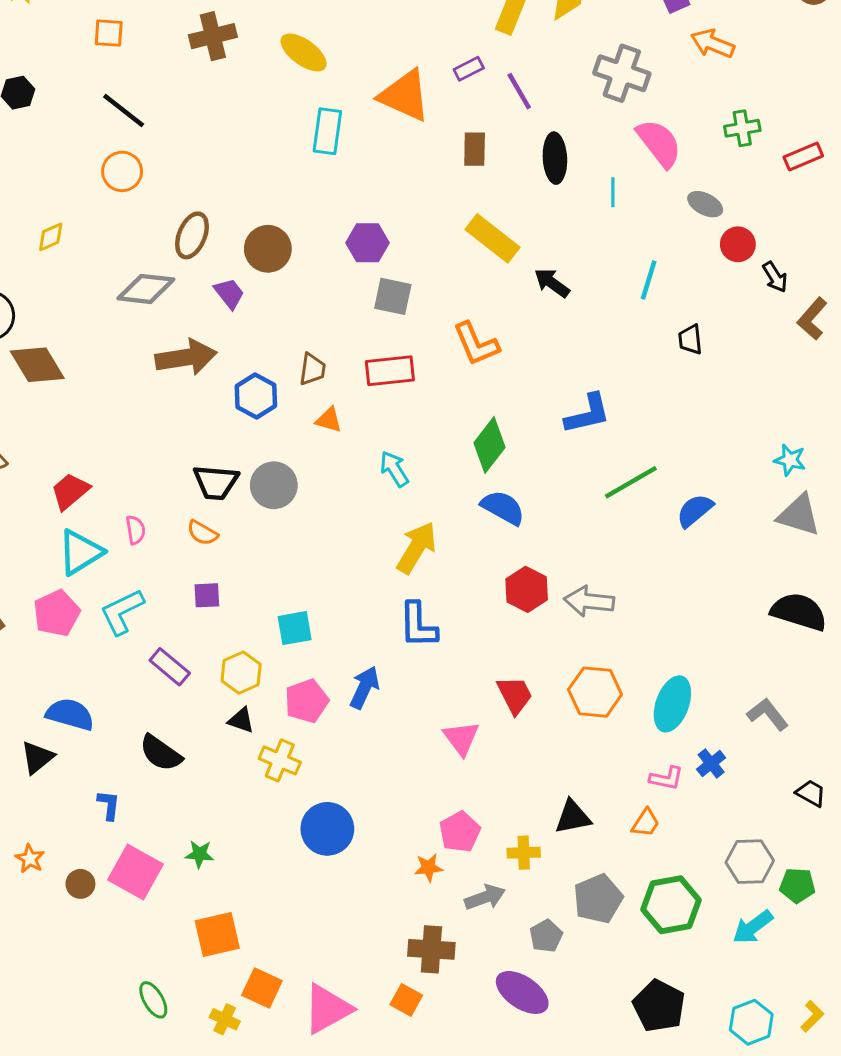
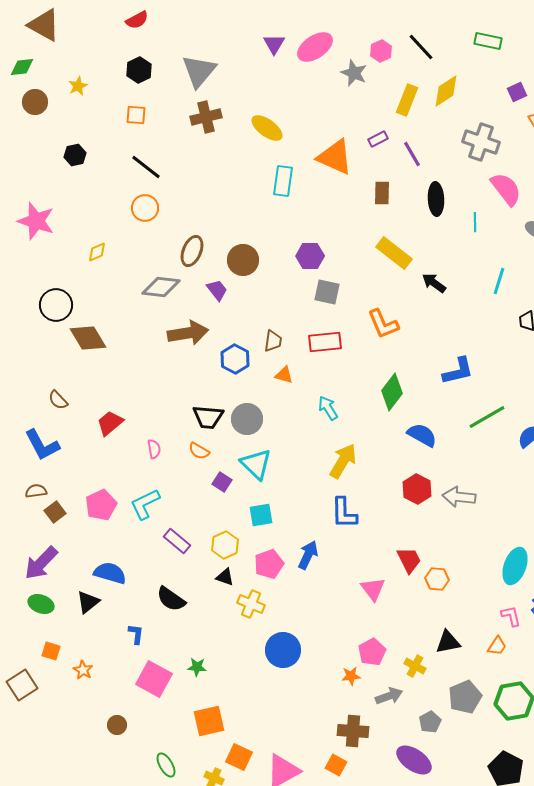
blue semicircle: (503, 508) -> (422, 435), moved
cyan triangle: (80, 552) -> (256, 464), moved, turned -44
purple square: (207, 595) -> (222, 482), moved, turned 36
orange hexagon: (595, 692) -> (437, 579), moved, size x0.7
pink L-shape: (666, 778) -> (511, 616), turned -115
yellow cross: (524, 853) -> (415, 666), turned 30
brown circle: (80, 884) -> (117, 725), moved

